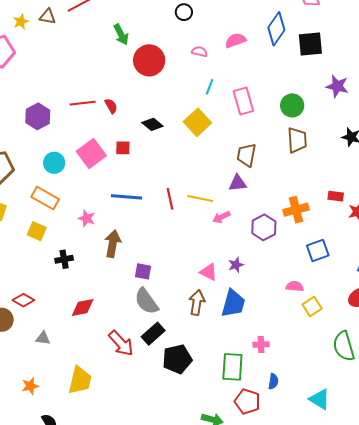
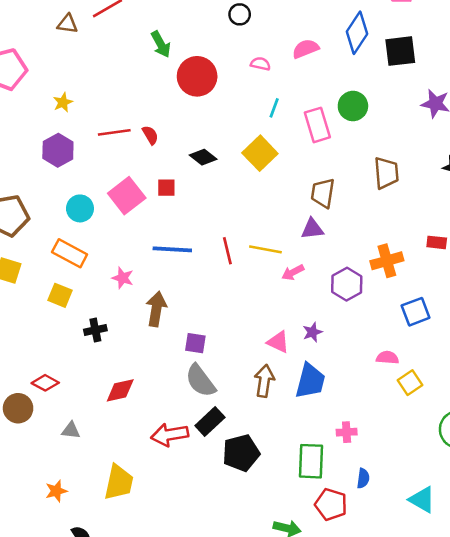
yellow star: (21, 22) -> (63, 102), moved
green circle: (292, 105) -> (353, 106), moved
red arrow: (121, 343) -> (170, 435), turned 124

